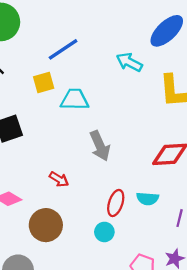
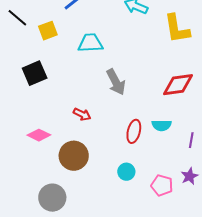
yellow square: (44, 82) -> (48, 31), moved
cyan circle: (104, 232) -> (126, 172), moved

